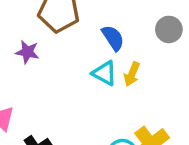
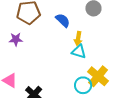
cyan triangle: (104, 73) -> (79, 52), moved

